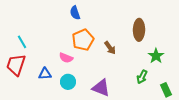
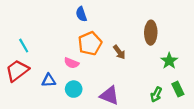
red trapezoid: (16, 65) -> (17, 71), turned 35
green arrow: (142, 77) -> (156, 94), moved
green rectangle: (166, 90) -> (178, 89), moved

